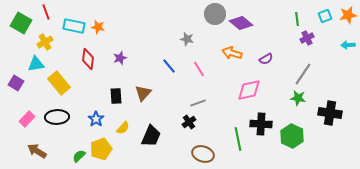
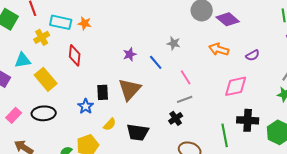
gray star: (187, 39) -> (174, 43), moved
yellow cross: (45, 42) -> (42, 37), moved
purple star: (120, 58) -> (130, 54), moved
pink line: (199, 69) -> (186, 77), moved
brown triangle: (143, 93) -> (130, 89), size x1.4
blue star: (96, 119) -> (86, 106), moved
black trapezoid: (151, 136) -> (138, 132), turned 75

